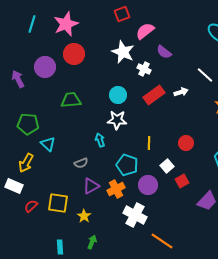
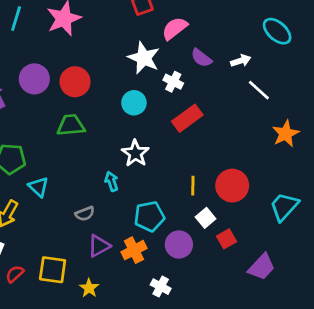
red circle: (74, 54) -> (75, 82), moved
white arrow: (181, 92) -> (241, 61), moved
cyan circle: (118, 95) -> (134, 103), moved
white star: (117, 120) -> (135, 153), turned 30
yellow line: (149, 143) -> (193, 186), moved
red circle: (186, 143) -> (232, 186), size x1.5
cyan pentagon: (127, 165) -> (149, 216), turned -30
white cross: (135, 215) -> (161, 287), size x0.6

